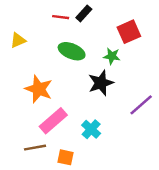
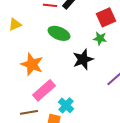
green star: (112, 56) -> (100, 38), moved
cyan cross: (91, 129) -> (66, 105), moved

